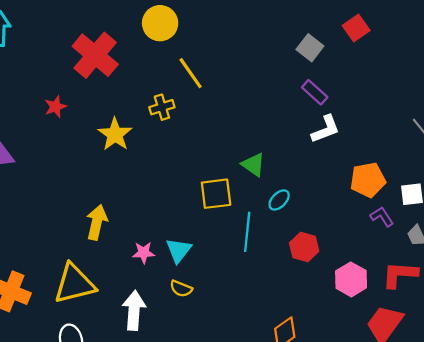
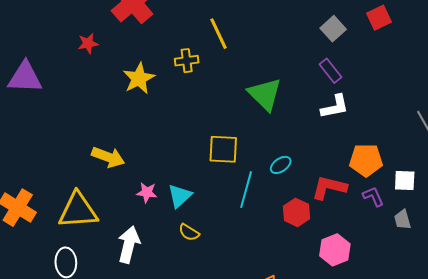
green triangle: (253, 165) -> (265, 94), moved, size x1.5
yellow arrow: (97, 222) -> (108, 157), turned 88
red L-shape: (400, 275) -> (329, 188), moved
yellow semicircle: (181, 289) -> (189, 232), moved

